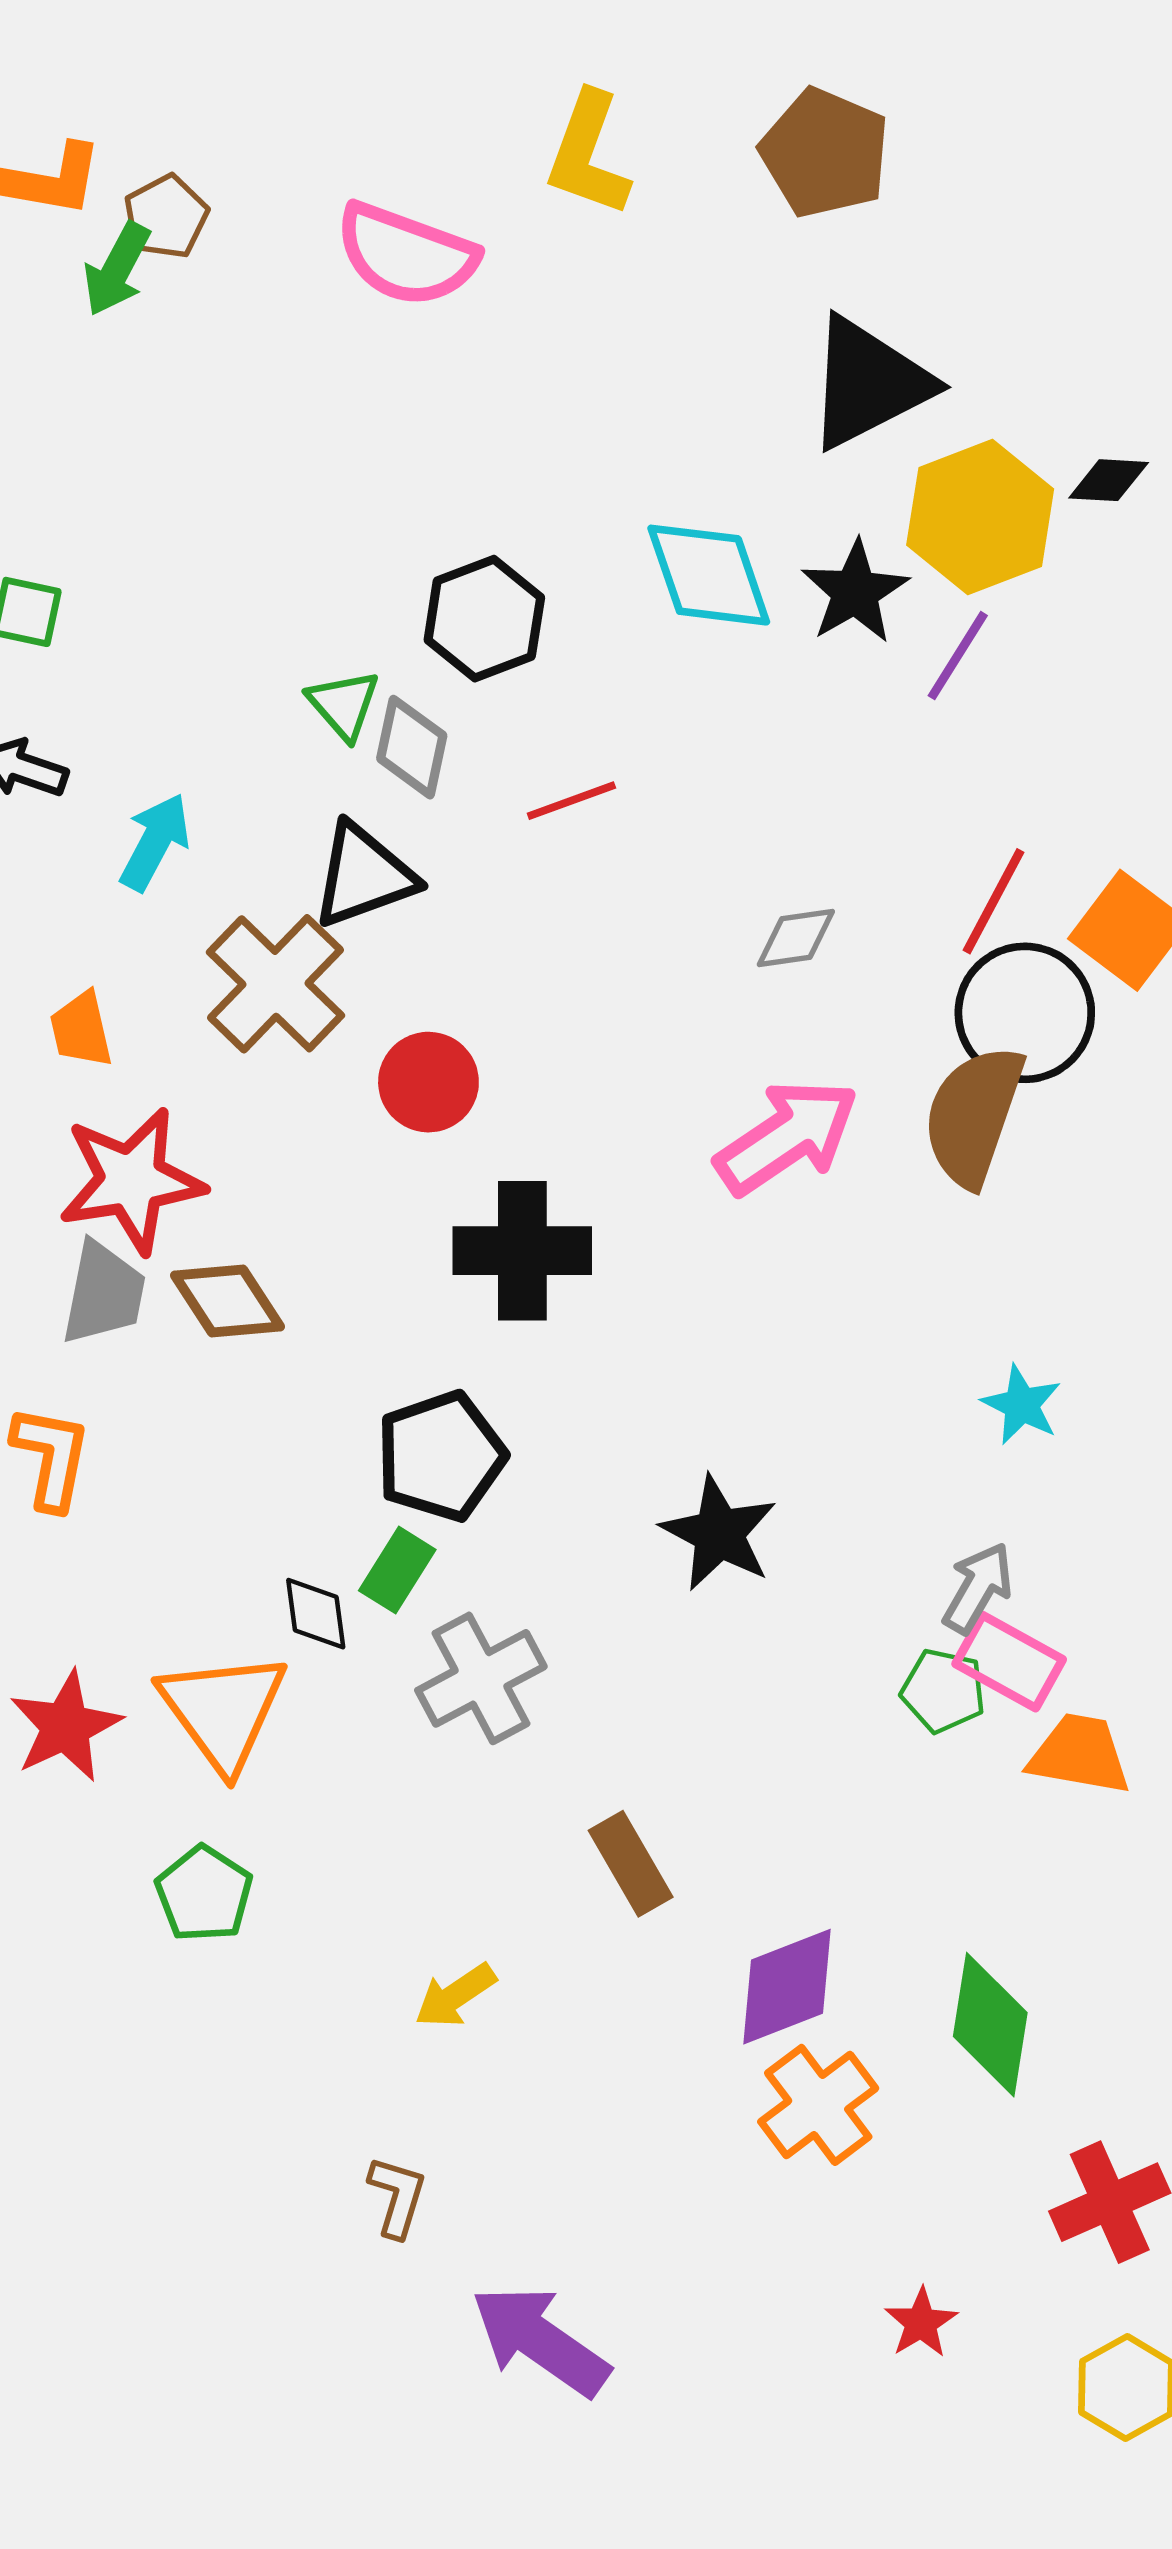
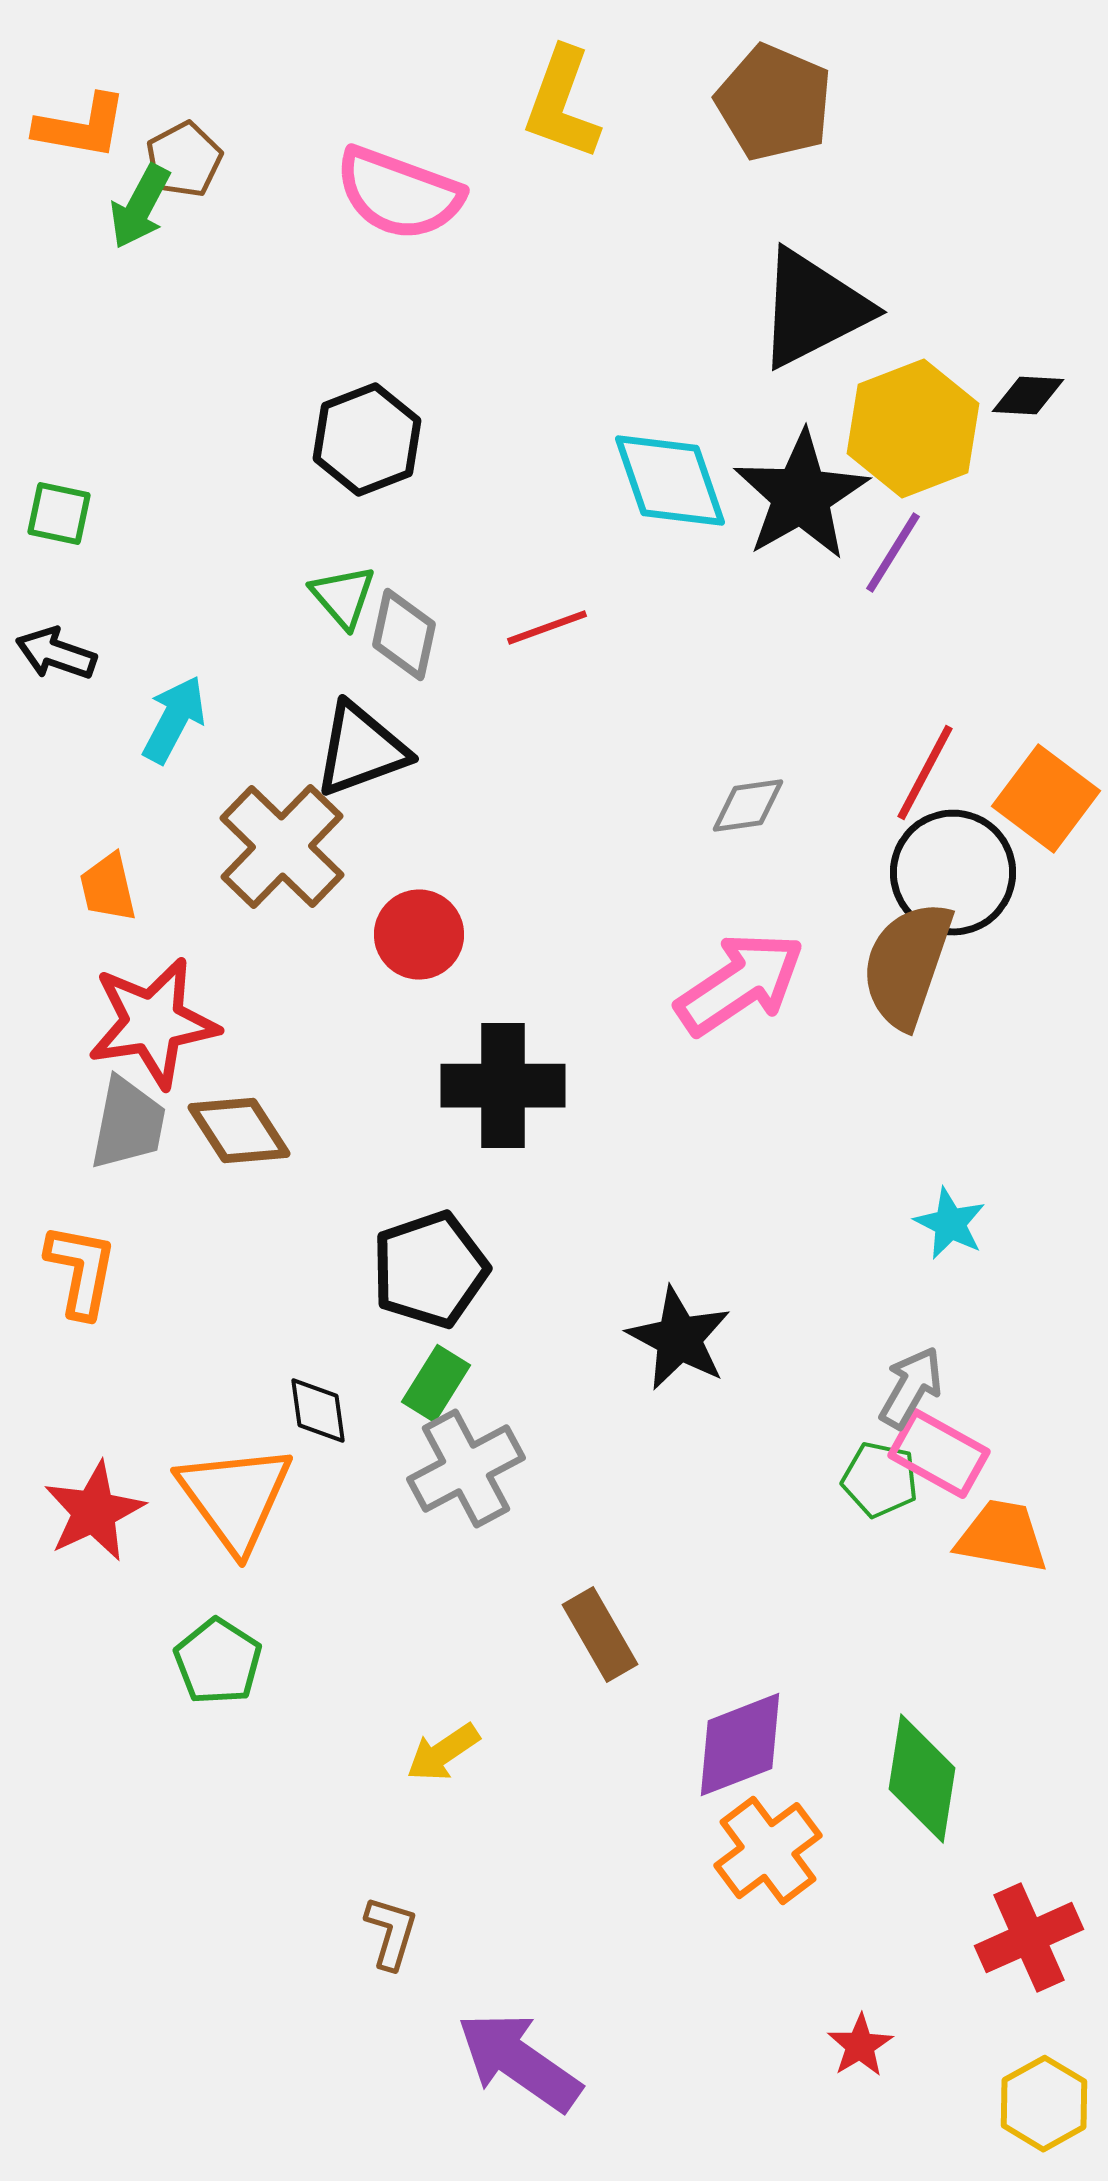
black star: (855, 592) -> (801, 496), size x1.4
black hexagon: (484, 619) -> (367, 440), moved
red line: (571, 801) -> (547, 628), moved
green rectangle: (397, 1570) -> (436, 1384), moved

